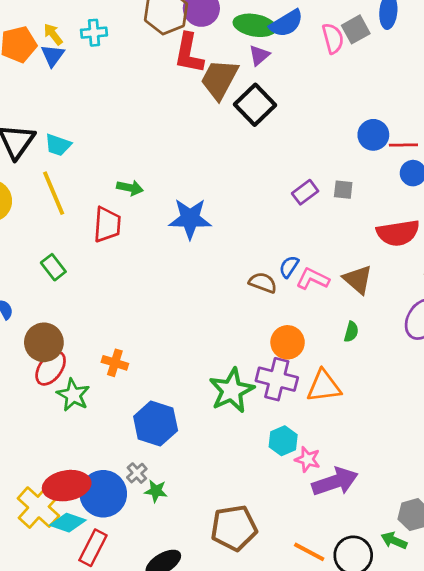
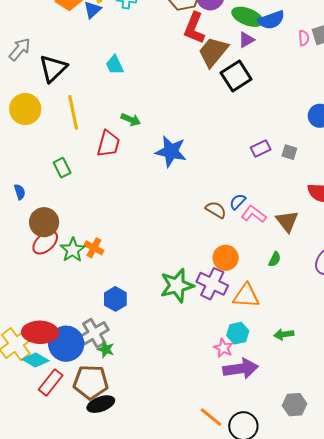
pink semicircle: (333, 38) -> (304, 38), size x0.7
cyan trapezoid: (58, 145) -> (115, 65), moved, turned 35
green star: (73, 395) -> (73, 250), moved
blue hexagon: (156, 423) -> (115, 299), size x0.7
cyan hexagon: (283, 441) -> (238, 333), moved
gray cross: (137, 473) -> (94, 333), size x1.8
brown pentagon: (234, 528) -> (91, 382), moved
green arrow: (394, 540) -> (284, 334), moved, turned -42

